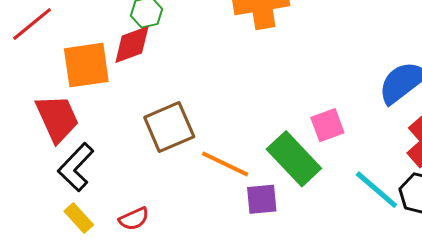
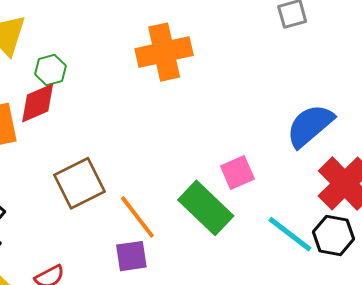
orange line: (225, 164) -> (137, 217), turned 30
purple square: (262, 199) -> (131, 256), moved

